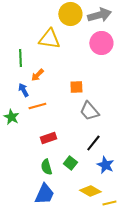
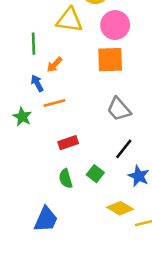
pink circle: (101, 43) -> (115, 25), moved
orange square: (76, 87) -> (110, 60), moved, size x1.6
blue trapezoid: (44, 194) -> (46, 219), moved

